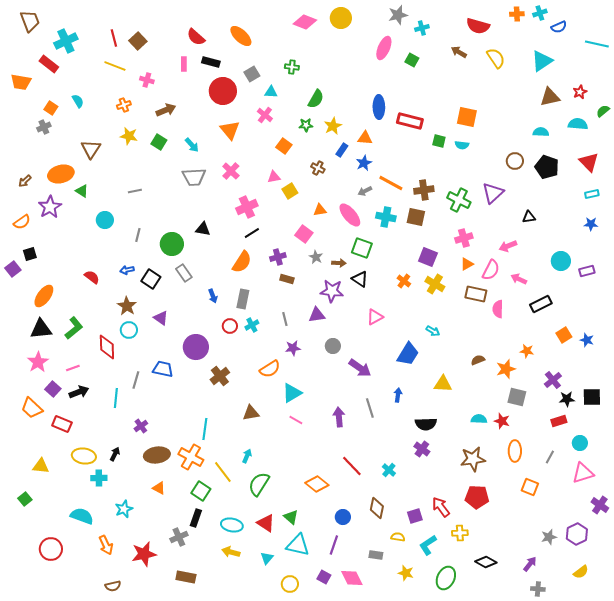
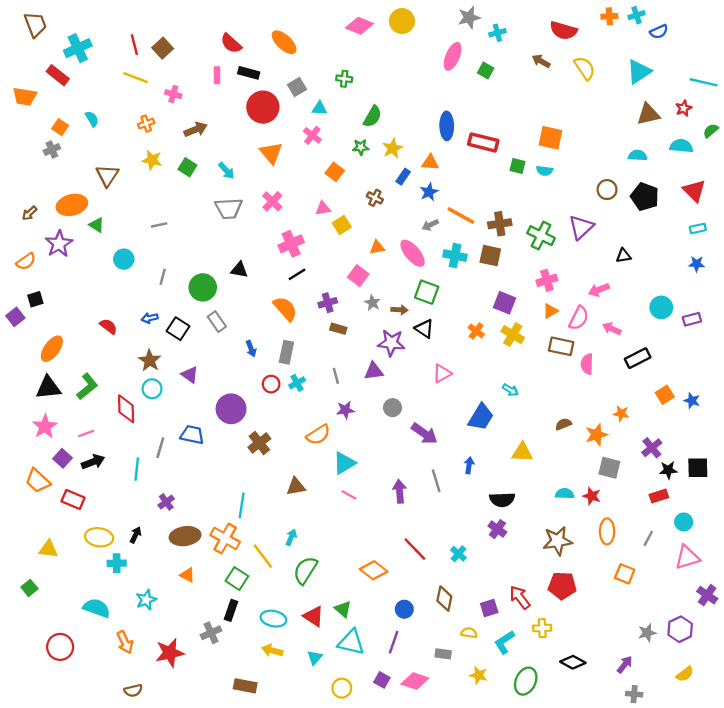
cyan line: (597, 44) -> (704, 82), moved
orange semicircle: (242, 262) -> (285, 309), turned -75
brown rectangle: (186, 577) -> (245, 686), moved
pink diamond: (352, 578) -> (415, 681), turned -45

